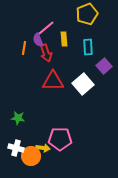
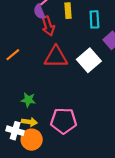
orange line: (24, 48) -> (13, 55), moved, turned 40
green star: (18, 118) -> (28, 100), moved
yellow arrow: (43, 148) -> (29, 122), moved

